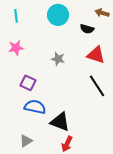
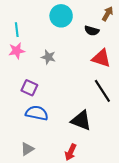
brown arrow: (102, 13) -> (108, 14), turned 104
cyan line: (16, 16) -> (17, 30), moved
gray star: (58, 59) -> (48, 57), moved
black triangle: (60, 122) -> (81, 120), moved

